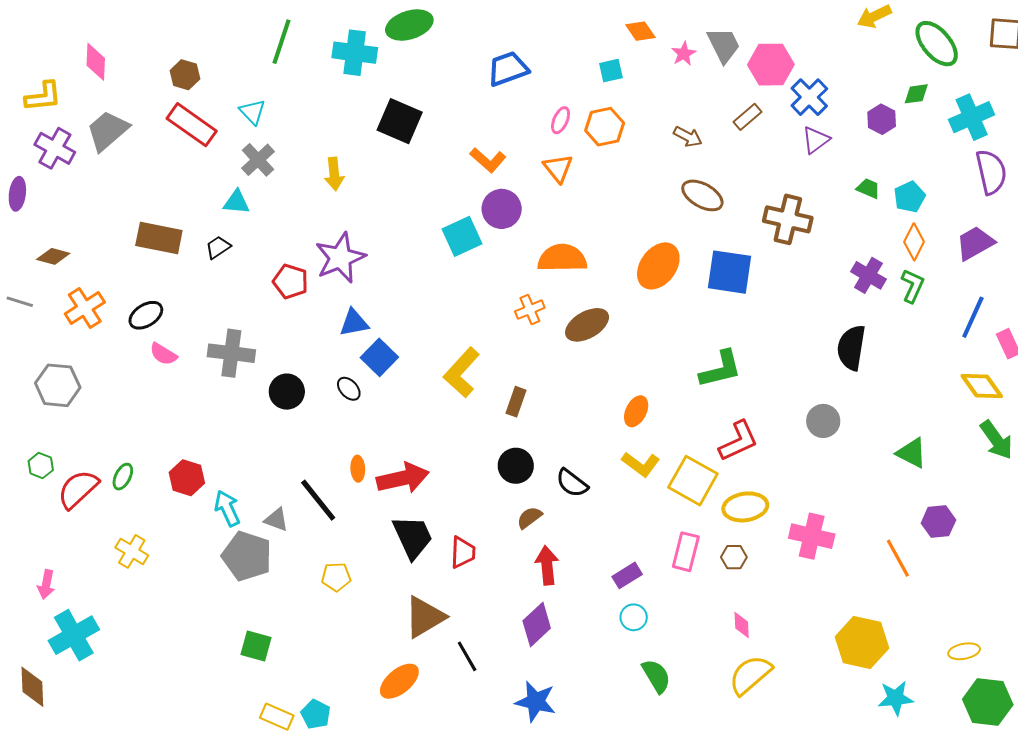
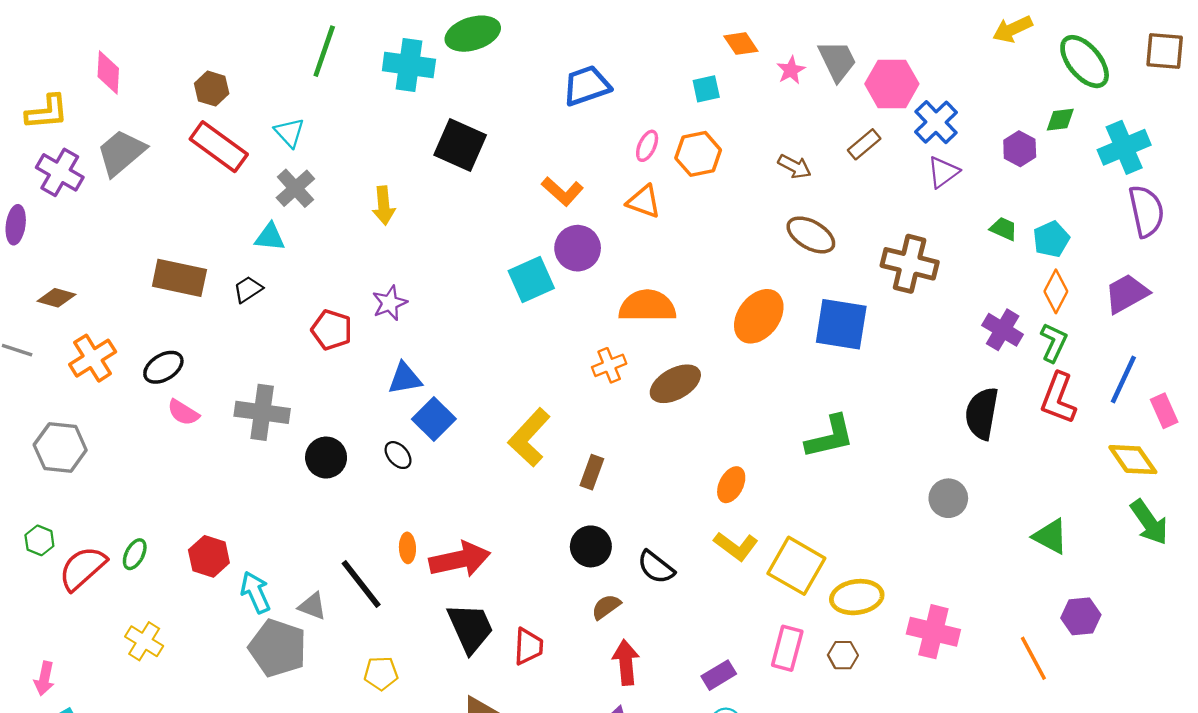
orange triangle: (558, 168) -> (644, 202), turned -32
purple star: (340, 258) -> (390, 303), size x0.6
red L-shape: (738, 441) -> (1058, 398), moved, turned 135

